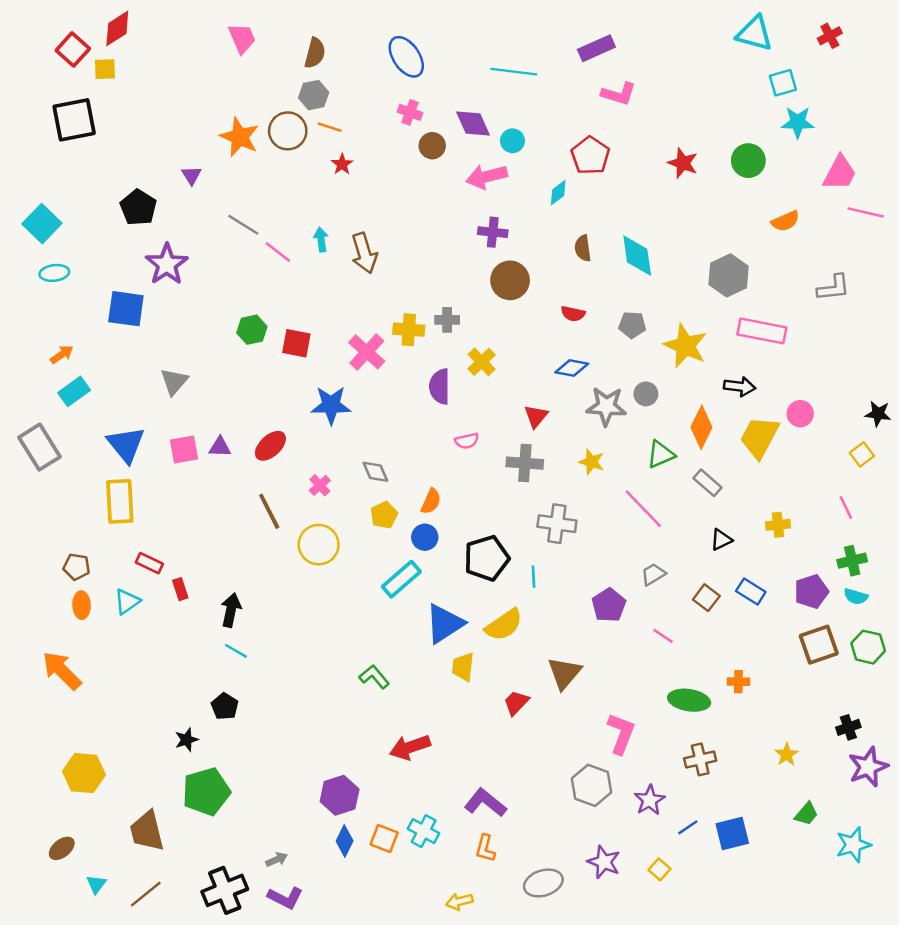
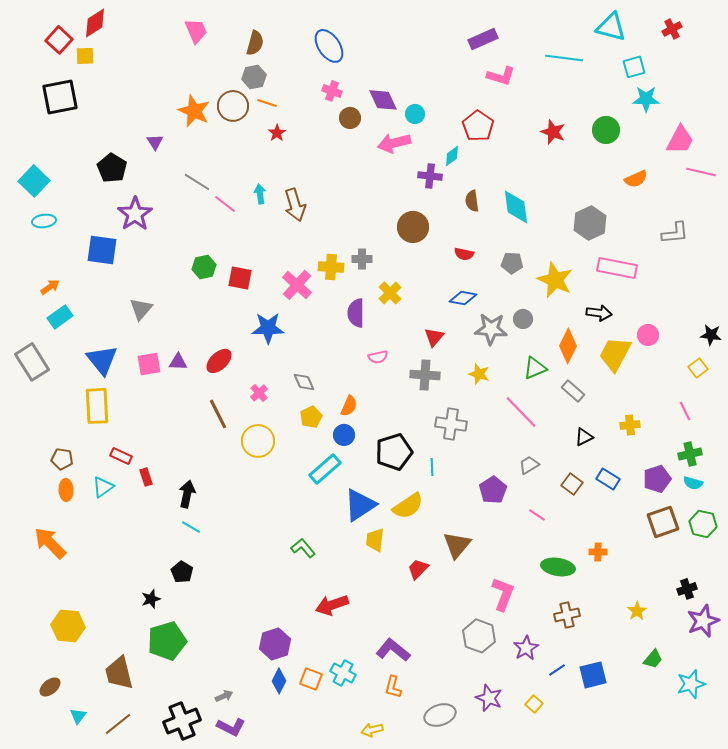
cyan line: (514, 72) -> (564, 58), moved
purple cross: (493, 232) -> (430, 176), moved

